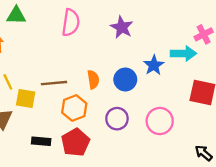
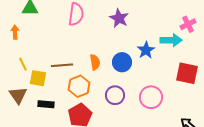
black rectangle: (41, 141) -> (46, 104), moved

